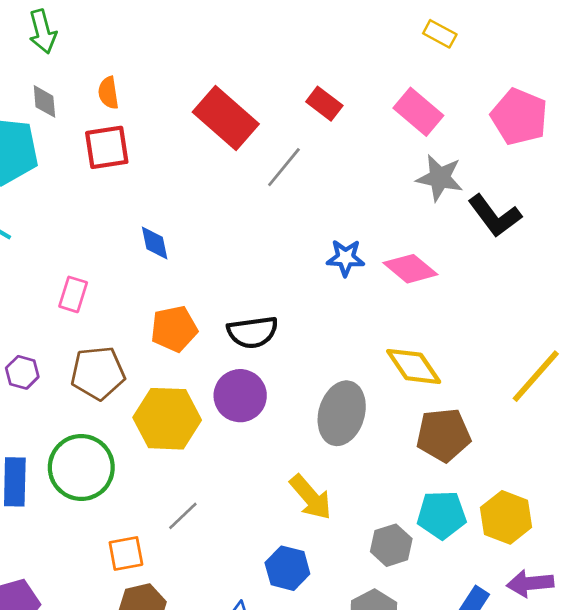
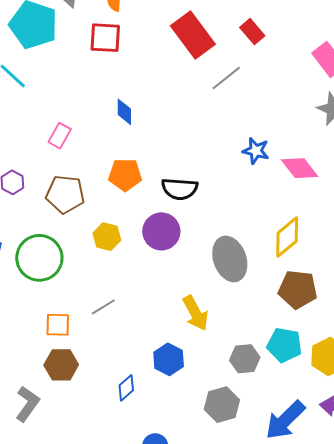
red rectangle: (324, 104) -> (252, 32), moved
yellow diamond: (414, 366) -> (287, 237), turned 72
gray ellipse: (342, 413) -> (230, 259), turned -48
yellow hexagon: (167, 419) -> (107, 237), size x0.6

